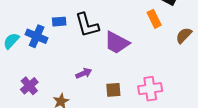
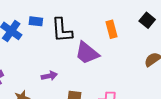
orange rectangle: (154, 19) -> (112, 29), moved

